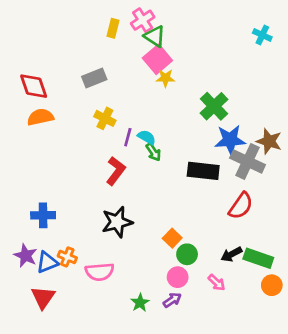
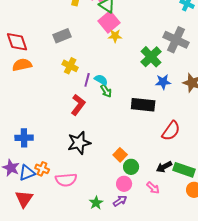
blue star: (230, 140) -> (163, 82), size x0.7
gray cross: (248, 161) -> (176, 40), moved

